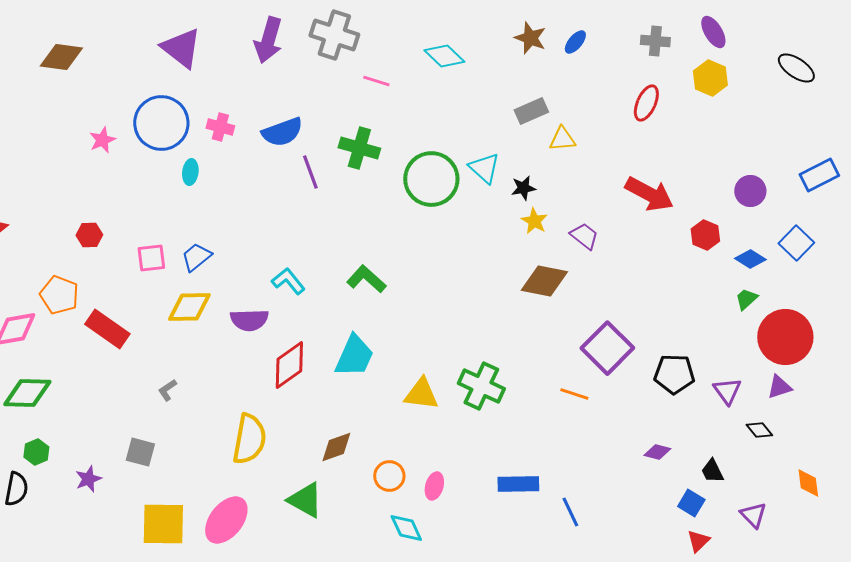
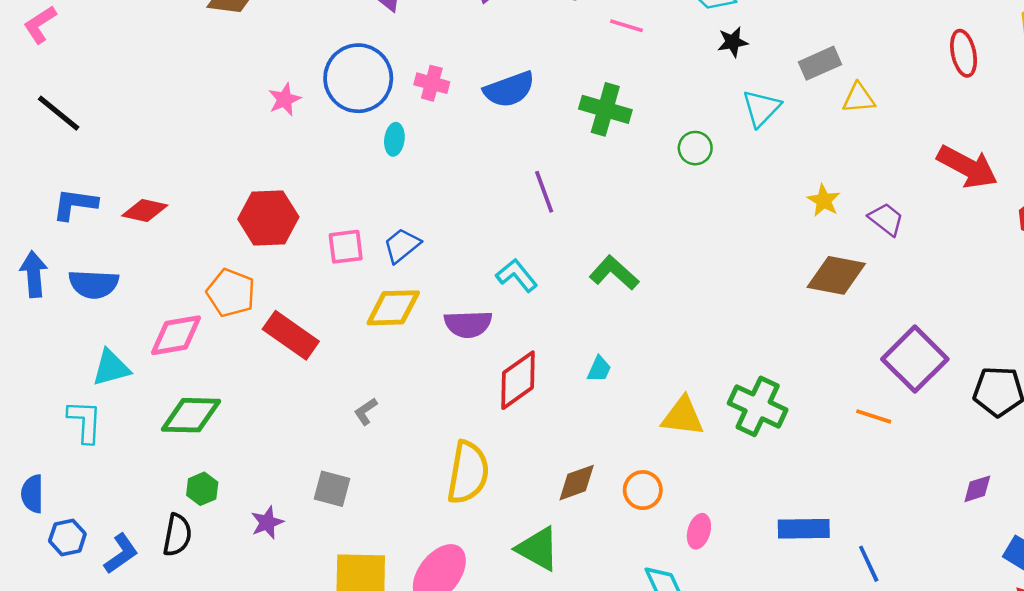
red ellipse: (646, 103) -> (964, 53), turned -36
cyan triangle: (484, 168) -> (761, 108), moved, turned 32
purple line: (310, 172) -> (544, 192), moved
green circle: (431, 179) -> (695, 148), size x0.5
black star: (523, 188) -> (733, 42), moved
red hexagon: (89, 235) -> (268, 218), size x1.8
cyan trapezoid: (354, 356) -> (599, 369), size x0.5
purple diamond: (657, 452) -> (977, 489), turned -32
orange circle: (389, 476) -> (643, 490), moved

